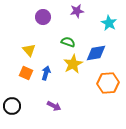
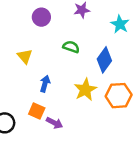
blue diamond: (96, 53) -> (104, 60), turned -45
yellow star: (73, 64) -> (85, 90), moved
orange square: (26, 73) -> (37, 111), moved

